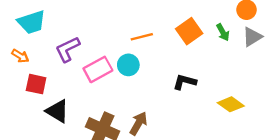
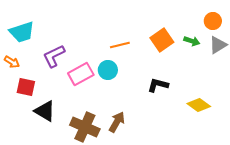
green arrow: (223, 32) -> (192, 41), turned -42

